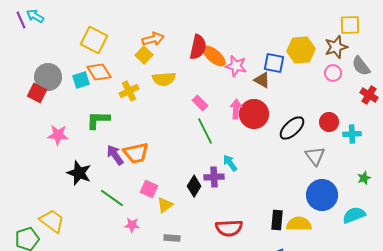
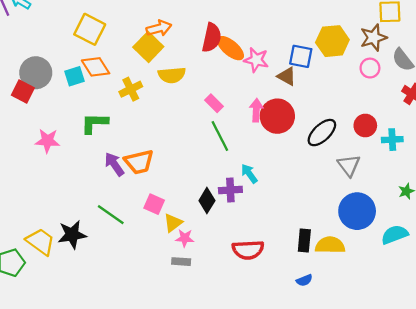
yellow square: (144, 55) -> (148, 47), size x1.4
black star: (79, 173) -> (72, 235), moved, turned -30
pink star: (132, 225) -> (185, 238), moved

